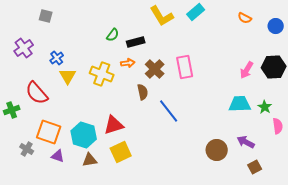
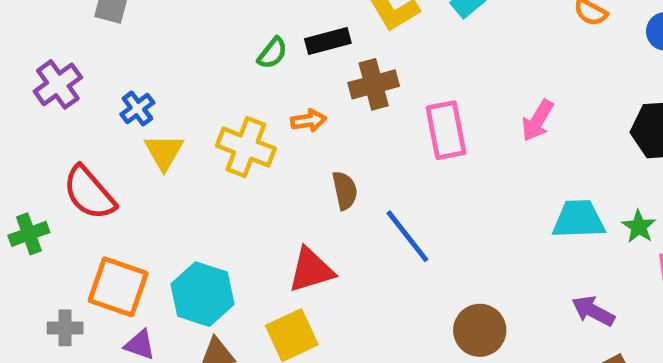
black rectangle: (136, 42) -> (328, 41), moved
brown cross: (155, 69) -> (374, 84), moved, turned 30
pink arrow: (247, 70) -> (538, 121), moved
red triangle: (114, 125) -> (311, 270), moved
gray cross: (27, 149) -> (65, 328), turned -32
brown circle: (217, 150) -> (480, 330), moved

